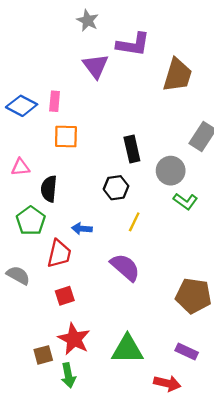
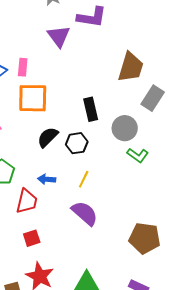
brown trapezoid: (177, 75) -> (131, 67), moved
orange square: (66, 137) -> (33, 98), size x1.4
black semicircle: (49, 189) -> (48, 137), moved, turned 40
yellow line: (134, 222) -> (84, 179), moved

